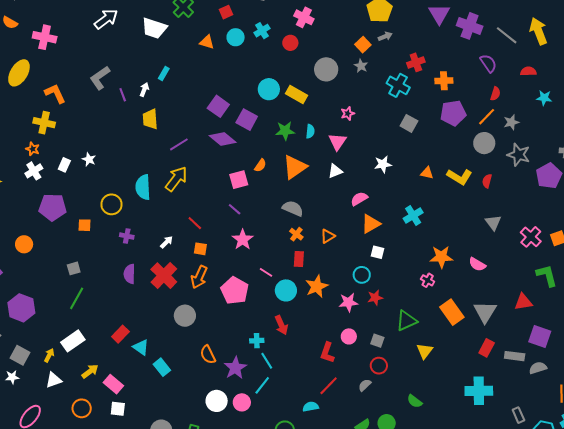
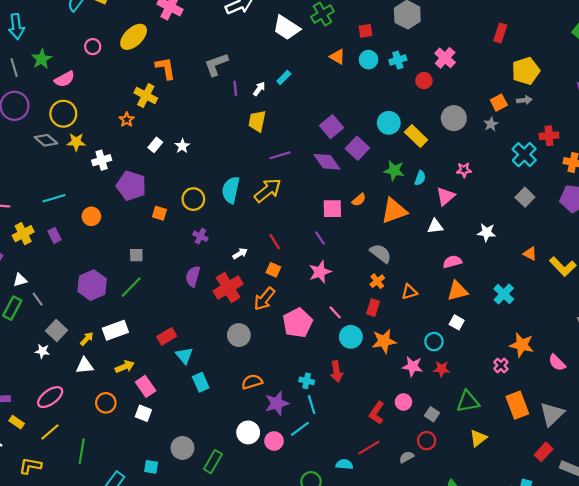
white cross: (34, 171) -> (102, 160), moved
cyan cross: (413, 215) -> (504, 294), turned -30
purple hexagon: (21, 308) -> (92, 285), moved
orange semicircle: (208, 355) -> (252, 382), turned 84

